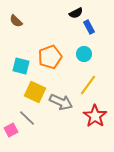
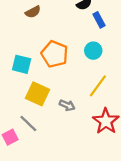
brown semicircle: (16, 21) -> (33, 12), moved, turned -72
orange pentagon: (50, 57) -> (55, 54), turned -30
gray arrow: (61, 102) -> (67, 105), size x0.6

